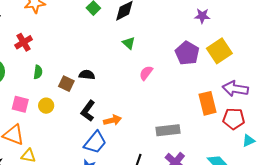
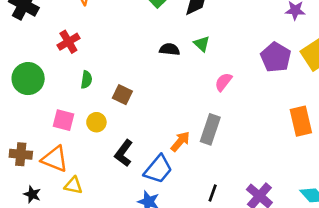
black semicircle: (87, 75) -> (170, 49), moved
black L-shape: (88, 111) -> (124, 153), moved
orange arrow: (112, 120) -> (180, 141), turned -36
gray rectangle: (168, 130) -> (210, 129), moved, turned -65

